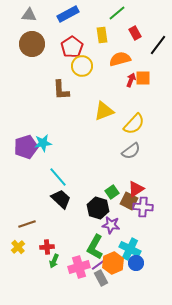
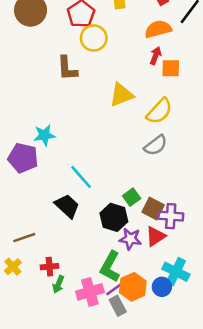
orange semicircle: (120, 59) -> (158, 29), moved
orange square: (143, 78) -> (171, 68), moved
purple pentagon: (26, 147) -> (23, 158), moved, turned 30
cyan line: (58, 177) -> (81, 177), moved
red triangle: (136, 189) -> (156, 236), moved
cyan cross: (130, 249) -> (176, 272), moved

